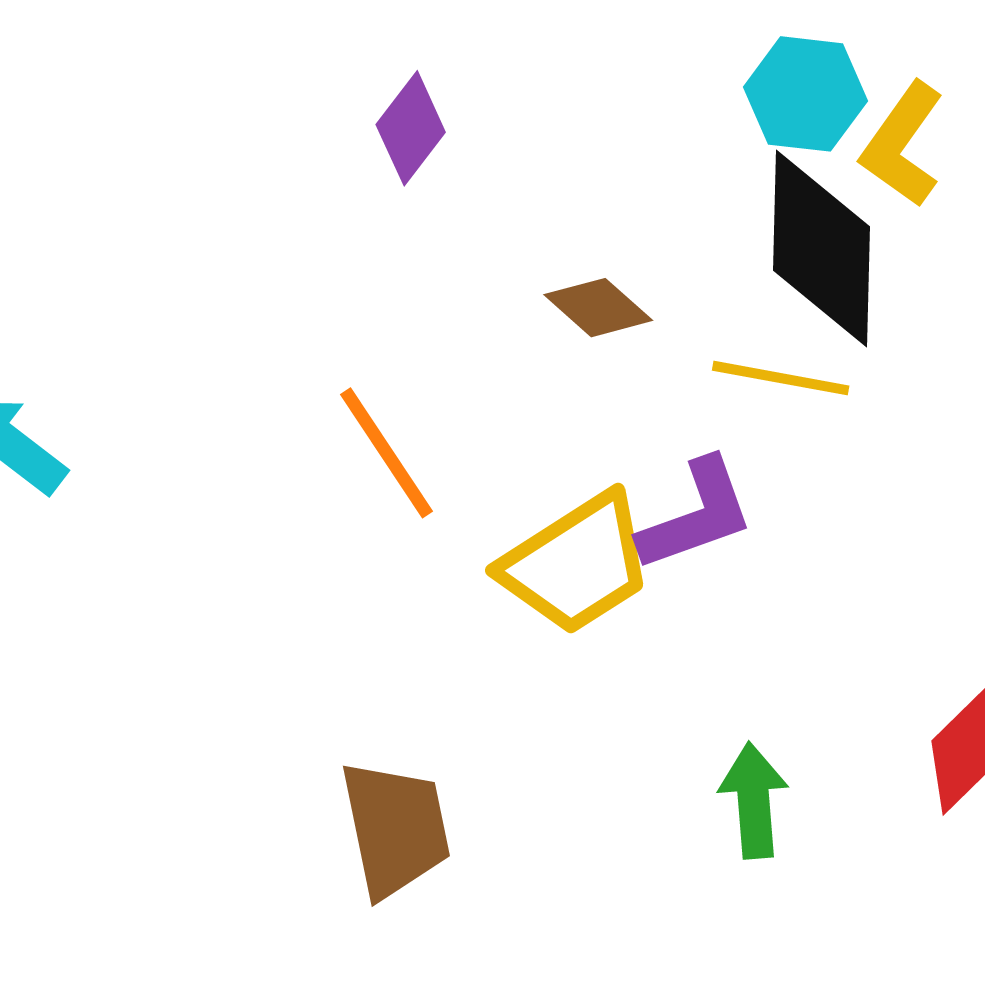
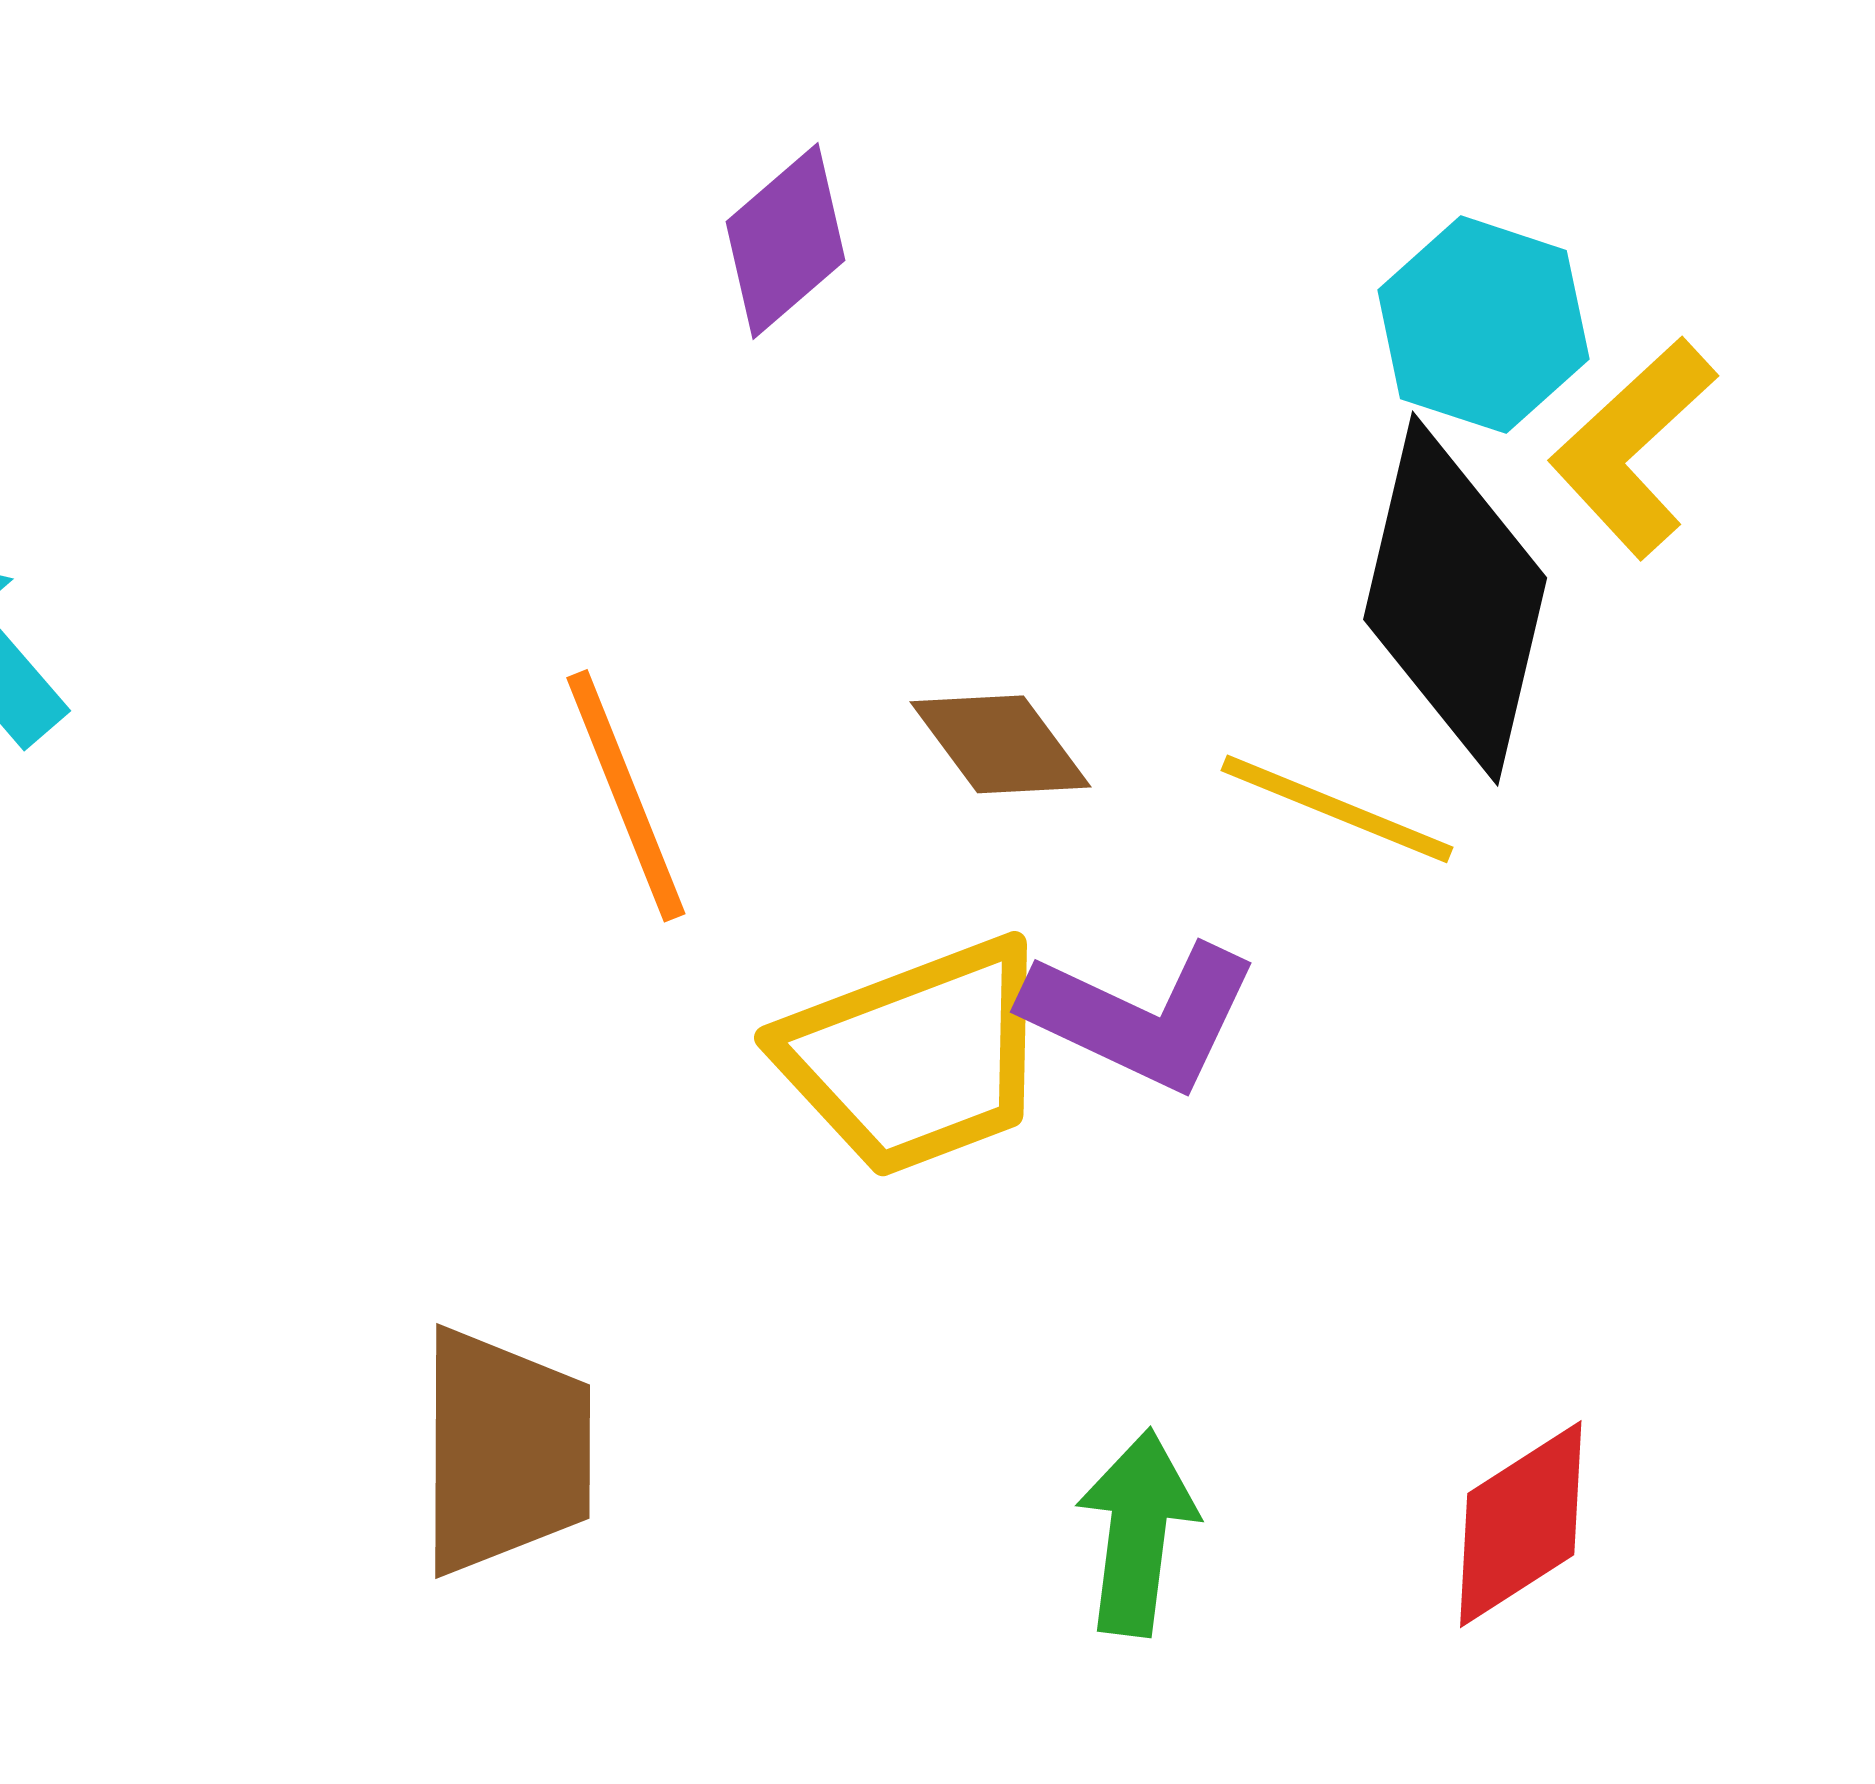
brown diamond: (598, 308) -> (1000, 744), moved
purple L-shape: (696, 515) -> (1141, 1016), turned 33

